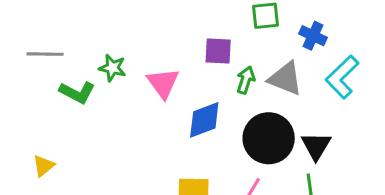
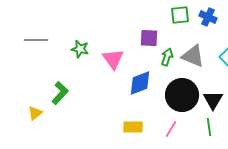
blue cross: (313, 36) -> (208, 17), moved
green L-shape: (77, 92) -> (60, 93), moved, turned -75

